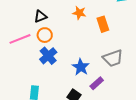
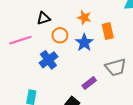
orange circle: (45, 35) -> (60, 35), moved
blue star: (81, 67) -> (84, 43), moved
purple rectangle: (97, 83) -> (89, 83), moved

